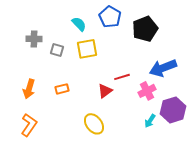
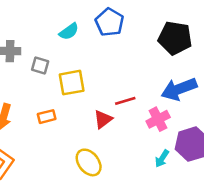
cyan semicircle: (79, 24) -> (69, 31), turned 98
black pentagon: (145, 29) -> (175, 38), moved, turned 30
yellow square: (87, 49) -> (72, 83), moved

